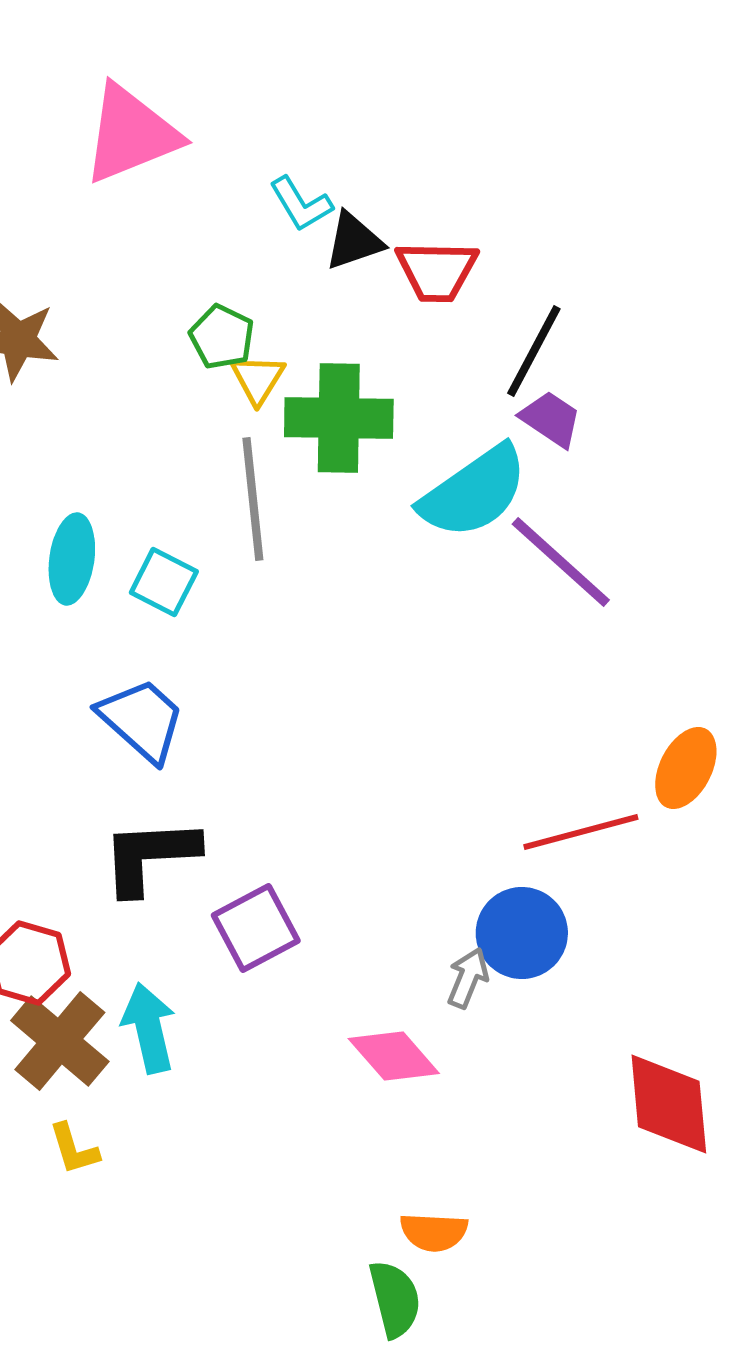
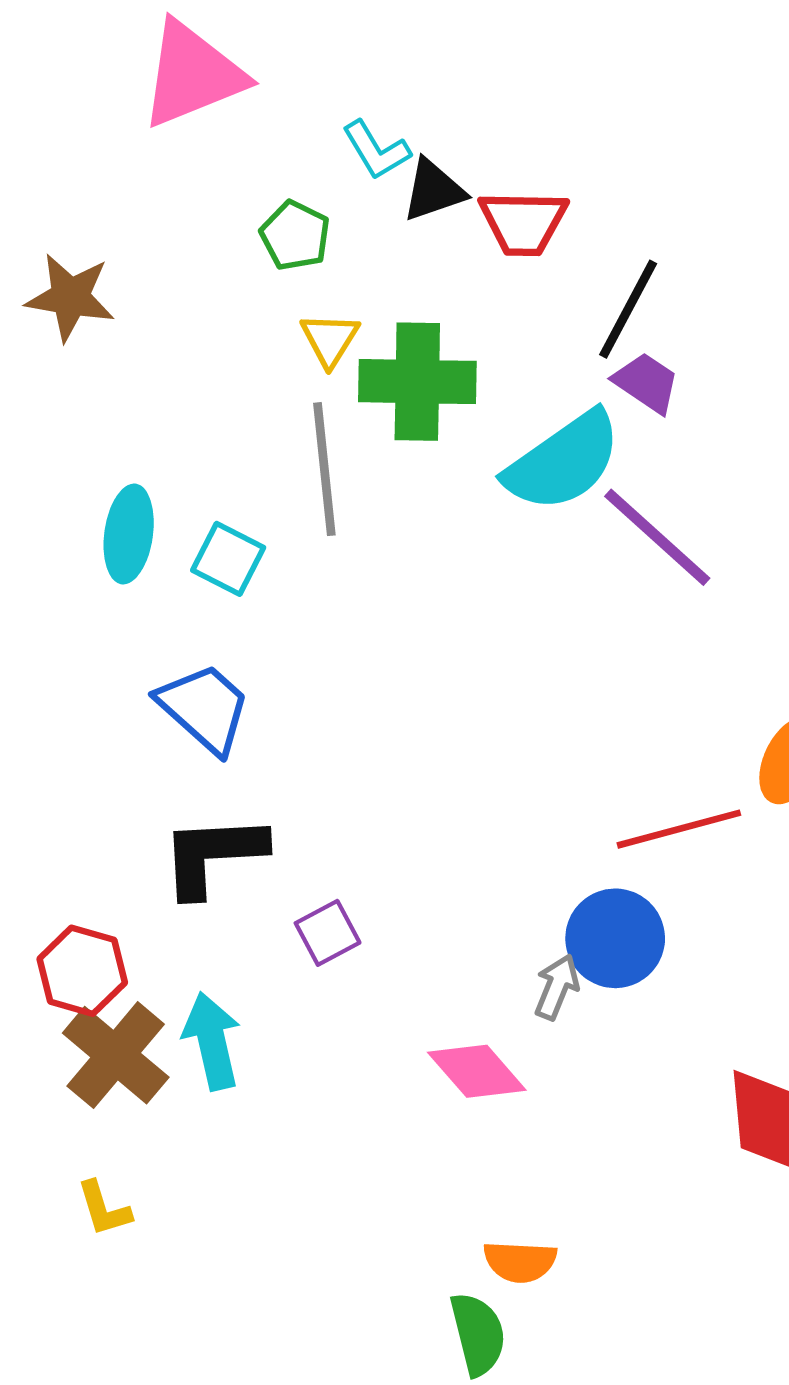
green pentagon: (222, 337) -> (295, 236), moved
purple square: (256, 928) -> (328, 933), size x0.7
yellow L-shape: (74, 1149) -> (104, 1209), moved

